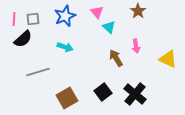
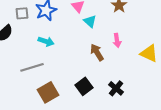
gray square: (33, 19) -> (22, 13), moved
gray line: (38, 72) -> (32, 67), moved
black cross: (135, 94) -> (116, 88), size x0.7

